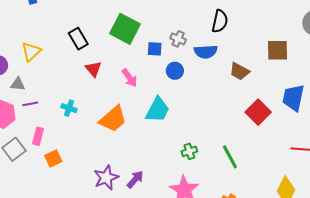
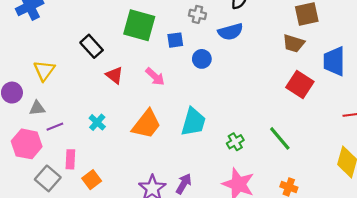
gray cross: (178, 39) -> (197, 14), moved
brown trapezoid: (239, 71) -> (294, 43), moved
cyan cross: (69, 108) -> (97, 122), turned 35
cyan trapezoid: (158, 110) -> (193, 122), moved

